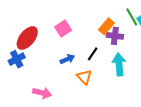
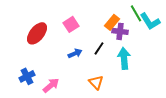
blue cross: (17, 59) -> (27, 76), moved
orange triangle: (84, 77) -> (96, 82), moved
pink arrow: (42, 93) -> (51, 85), turned -54

